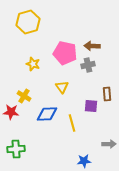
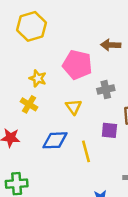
brown arrow: (92, 46) -> (111, 45), moved
gray cross: (88, 65) -> (106, 90), moved
yellow cross: (24, 96) -> (29, 104), moved

